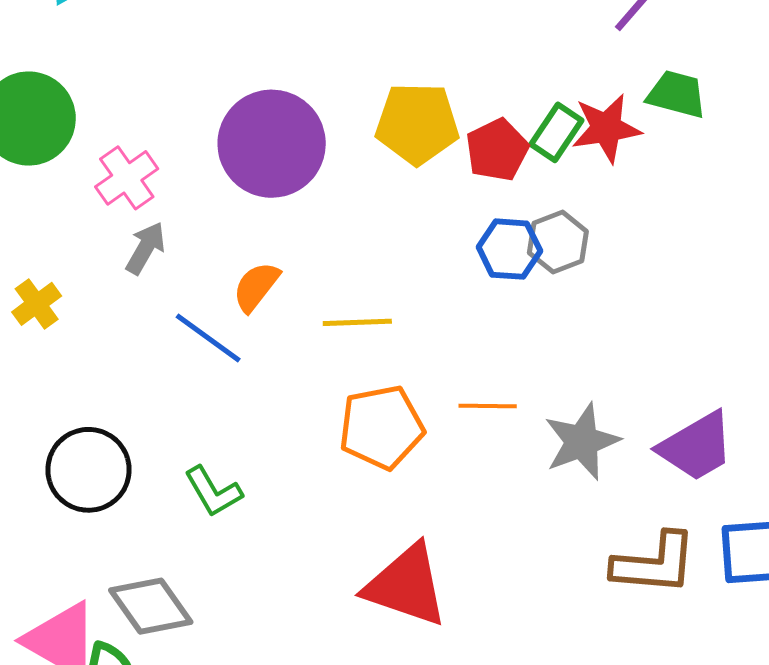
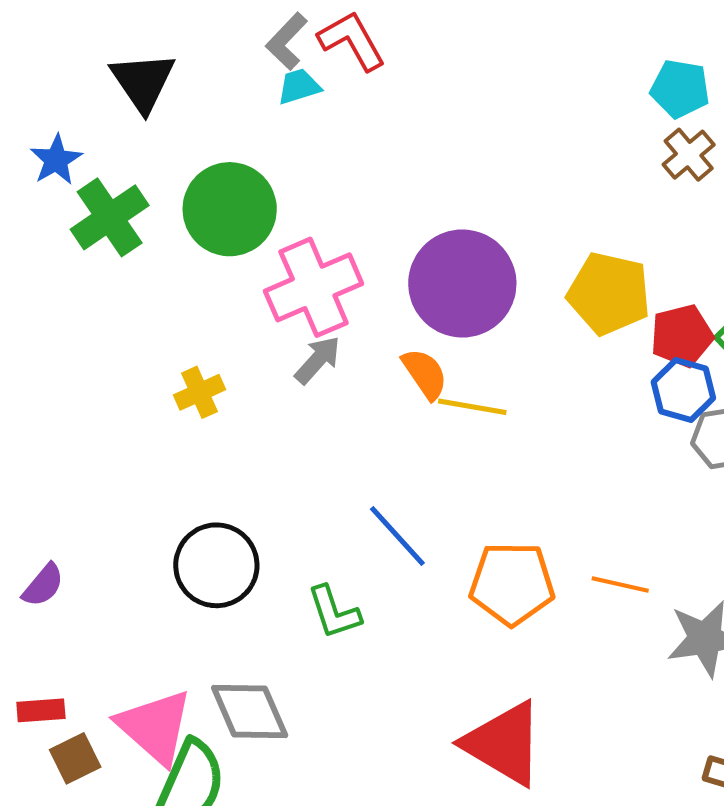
pink cross: (127, 178) -> (314, 287), size x1.5
blue hexagon: (509, 249) -> (683, 390), moved
orange semicircle: (256, 287) -> (425, 374), moved, turned 96
yellow line: (357, 322) -> (472, 407), moved
blue line: (208, 338) -> (397, 536), moved

